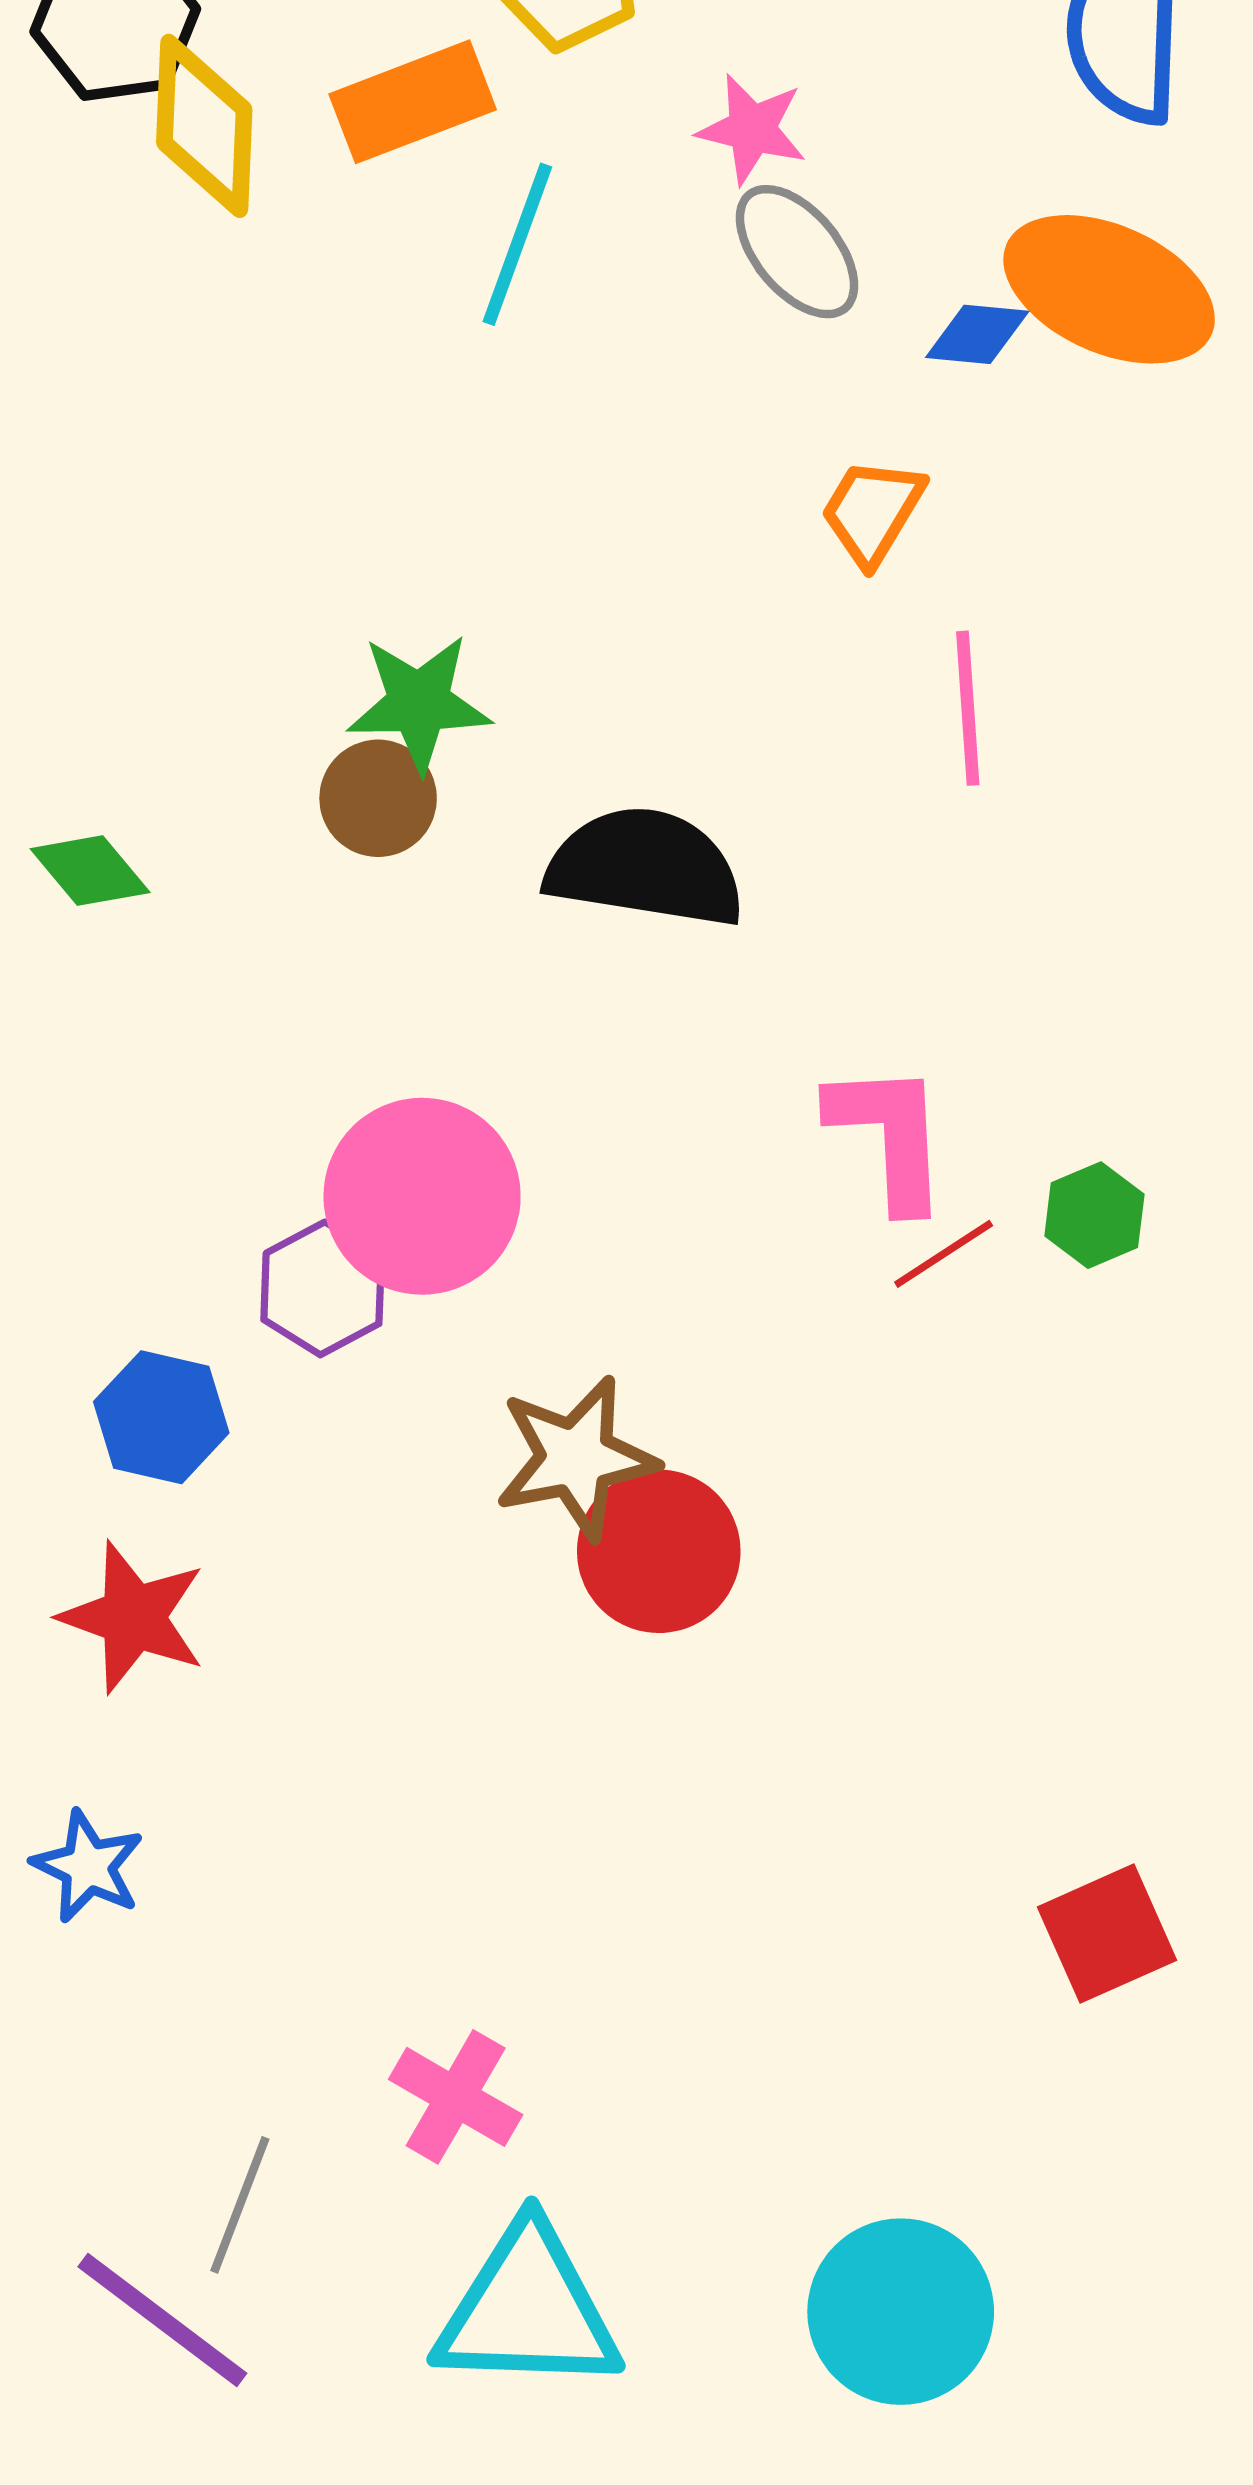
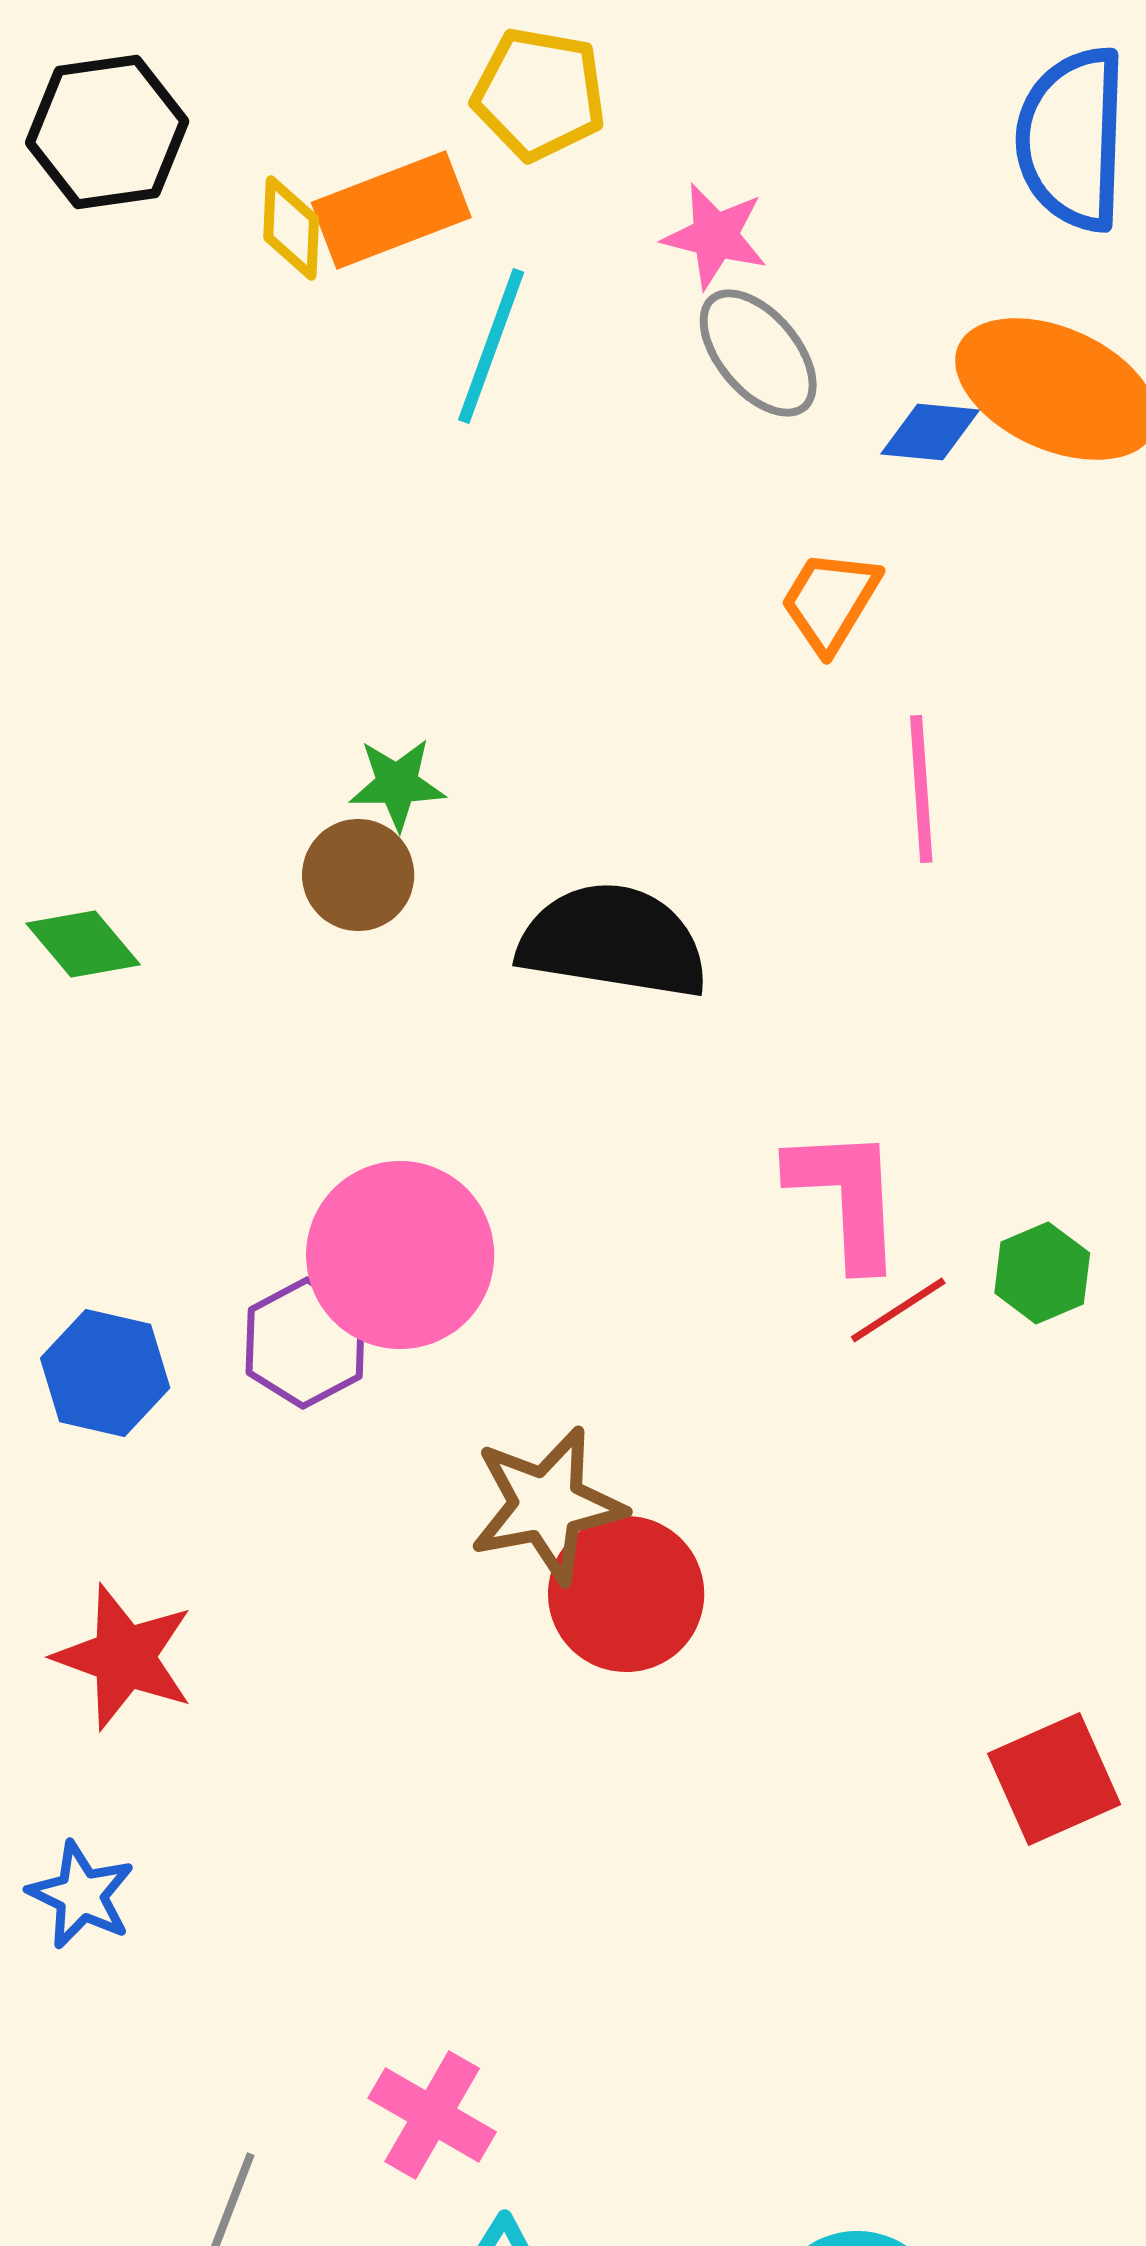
yellow diamond: (204, 126) -> (291, 228), moved, size x0.6
green star: (419, 703) -> (397, 784), size x0.7
blue hexagon: (161, 1417) -> (105, 1373), moved
red square: (1107, 1934) -> (1054, 1779), moved

